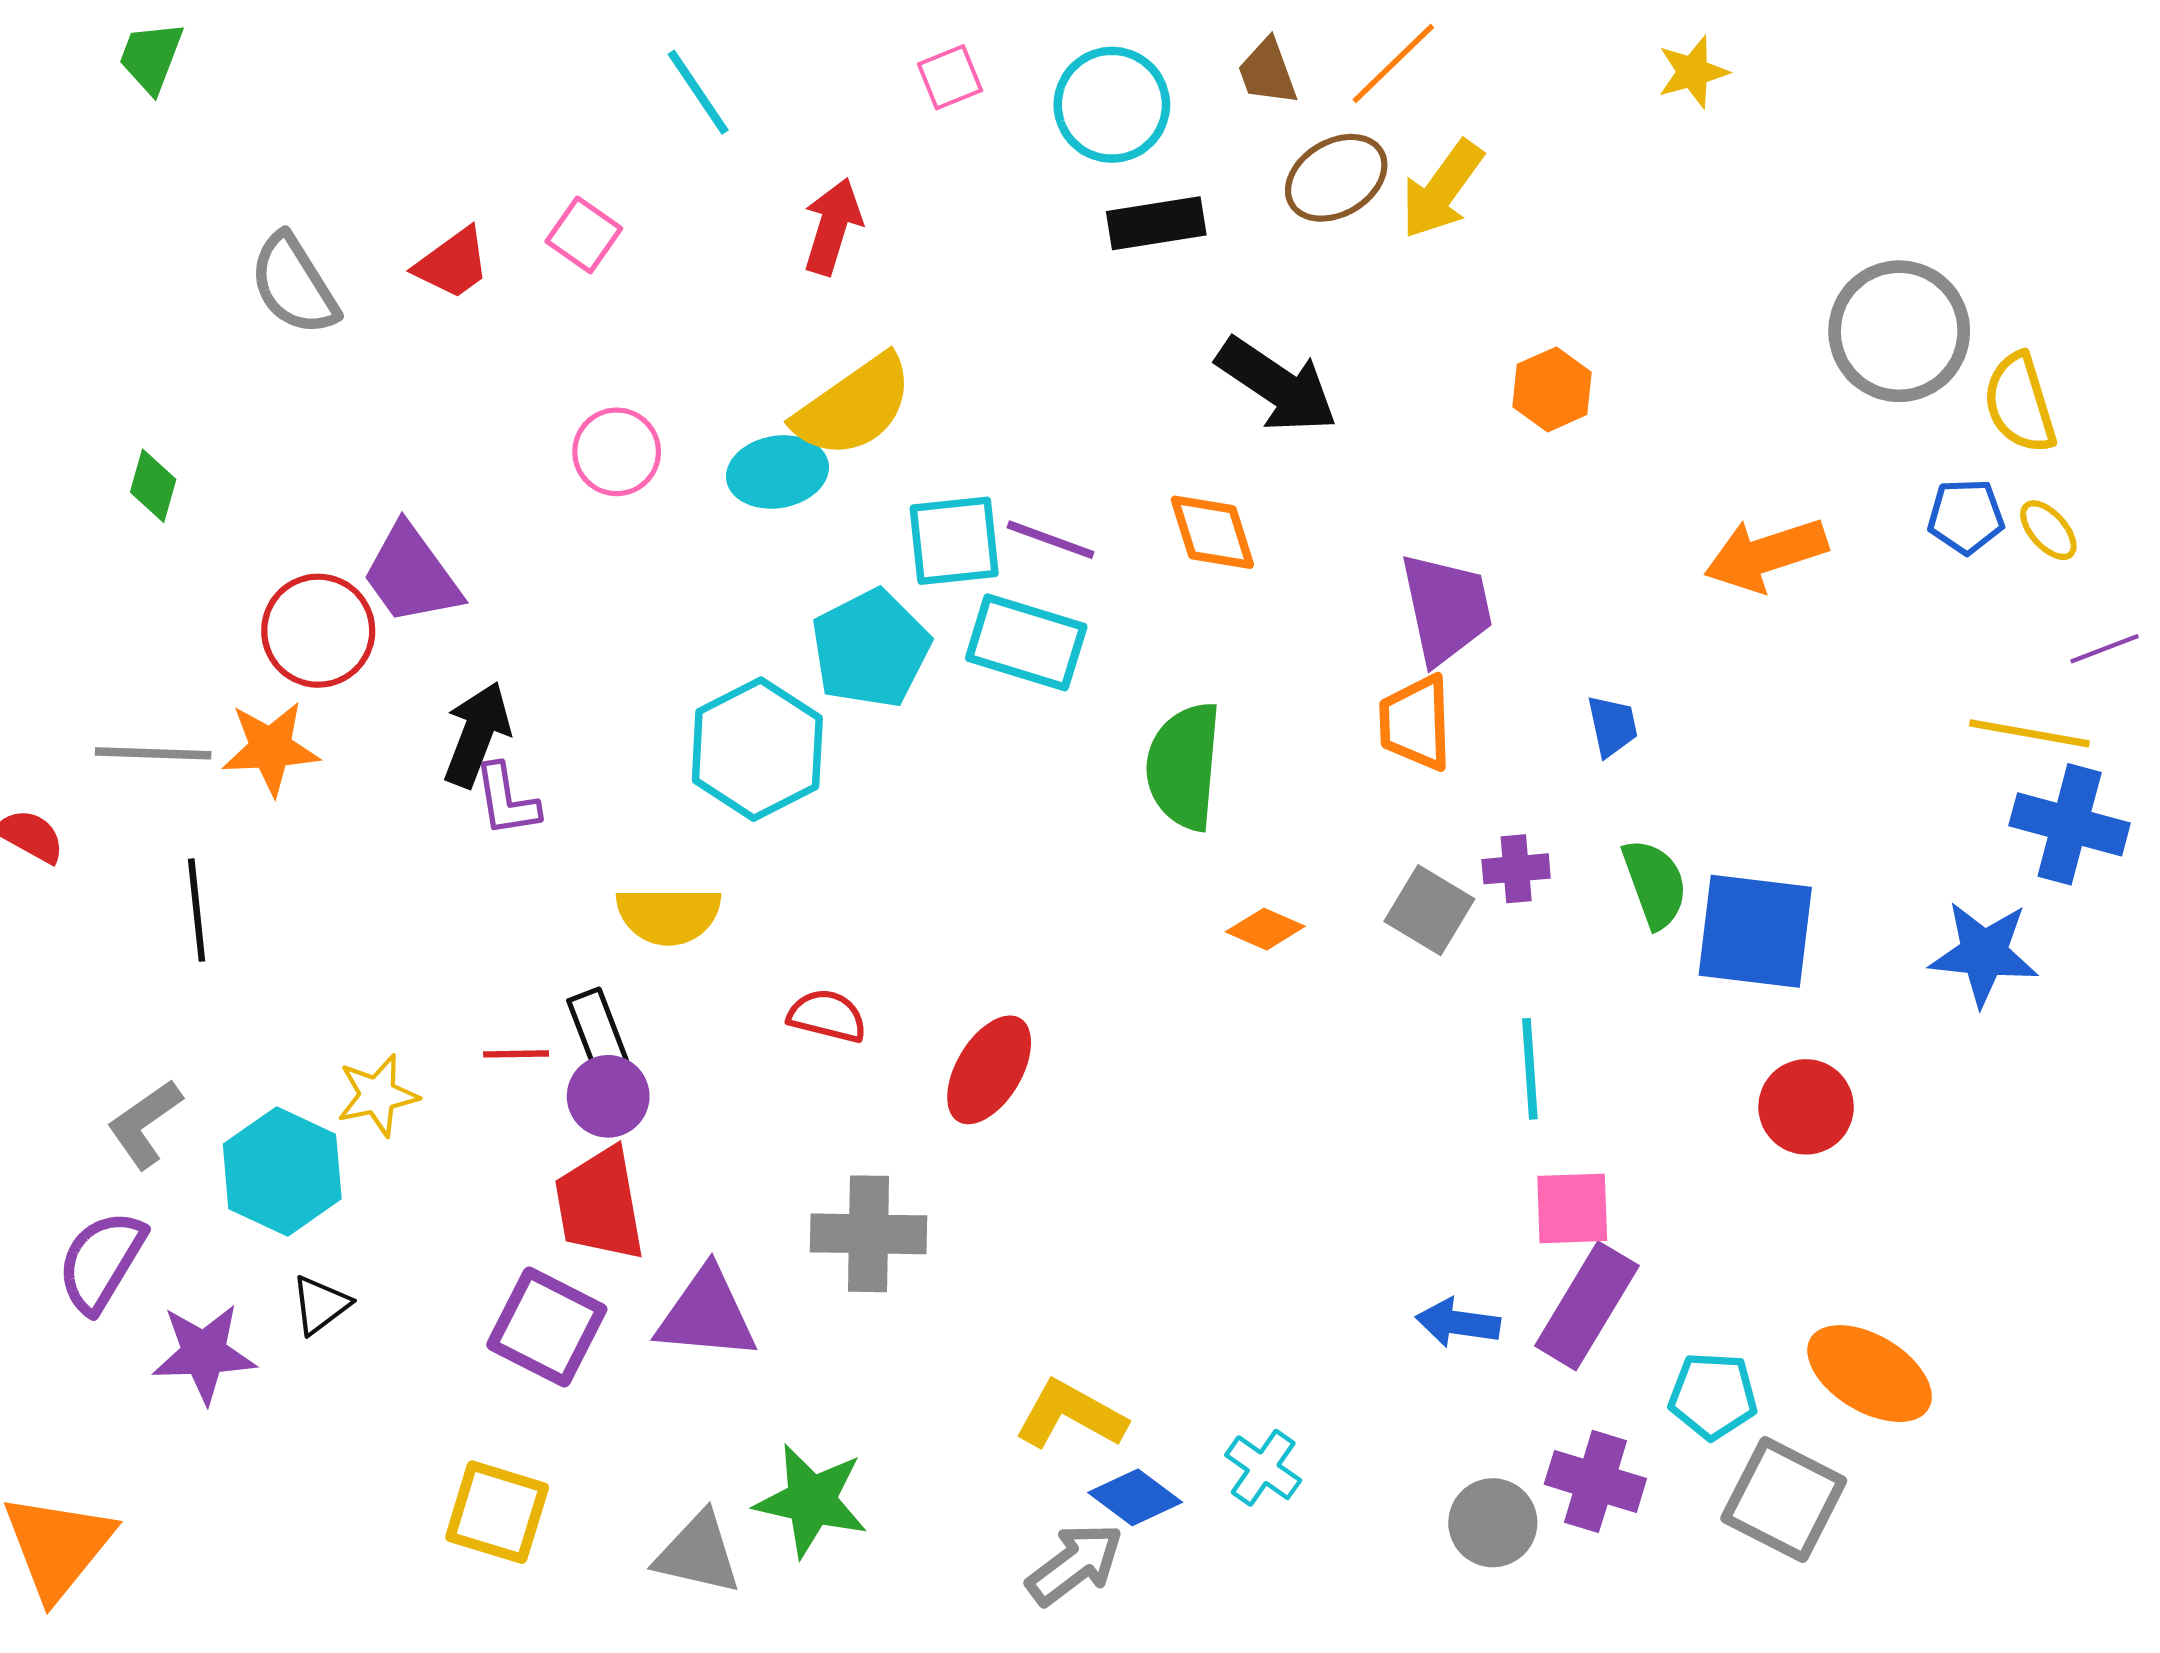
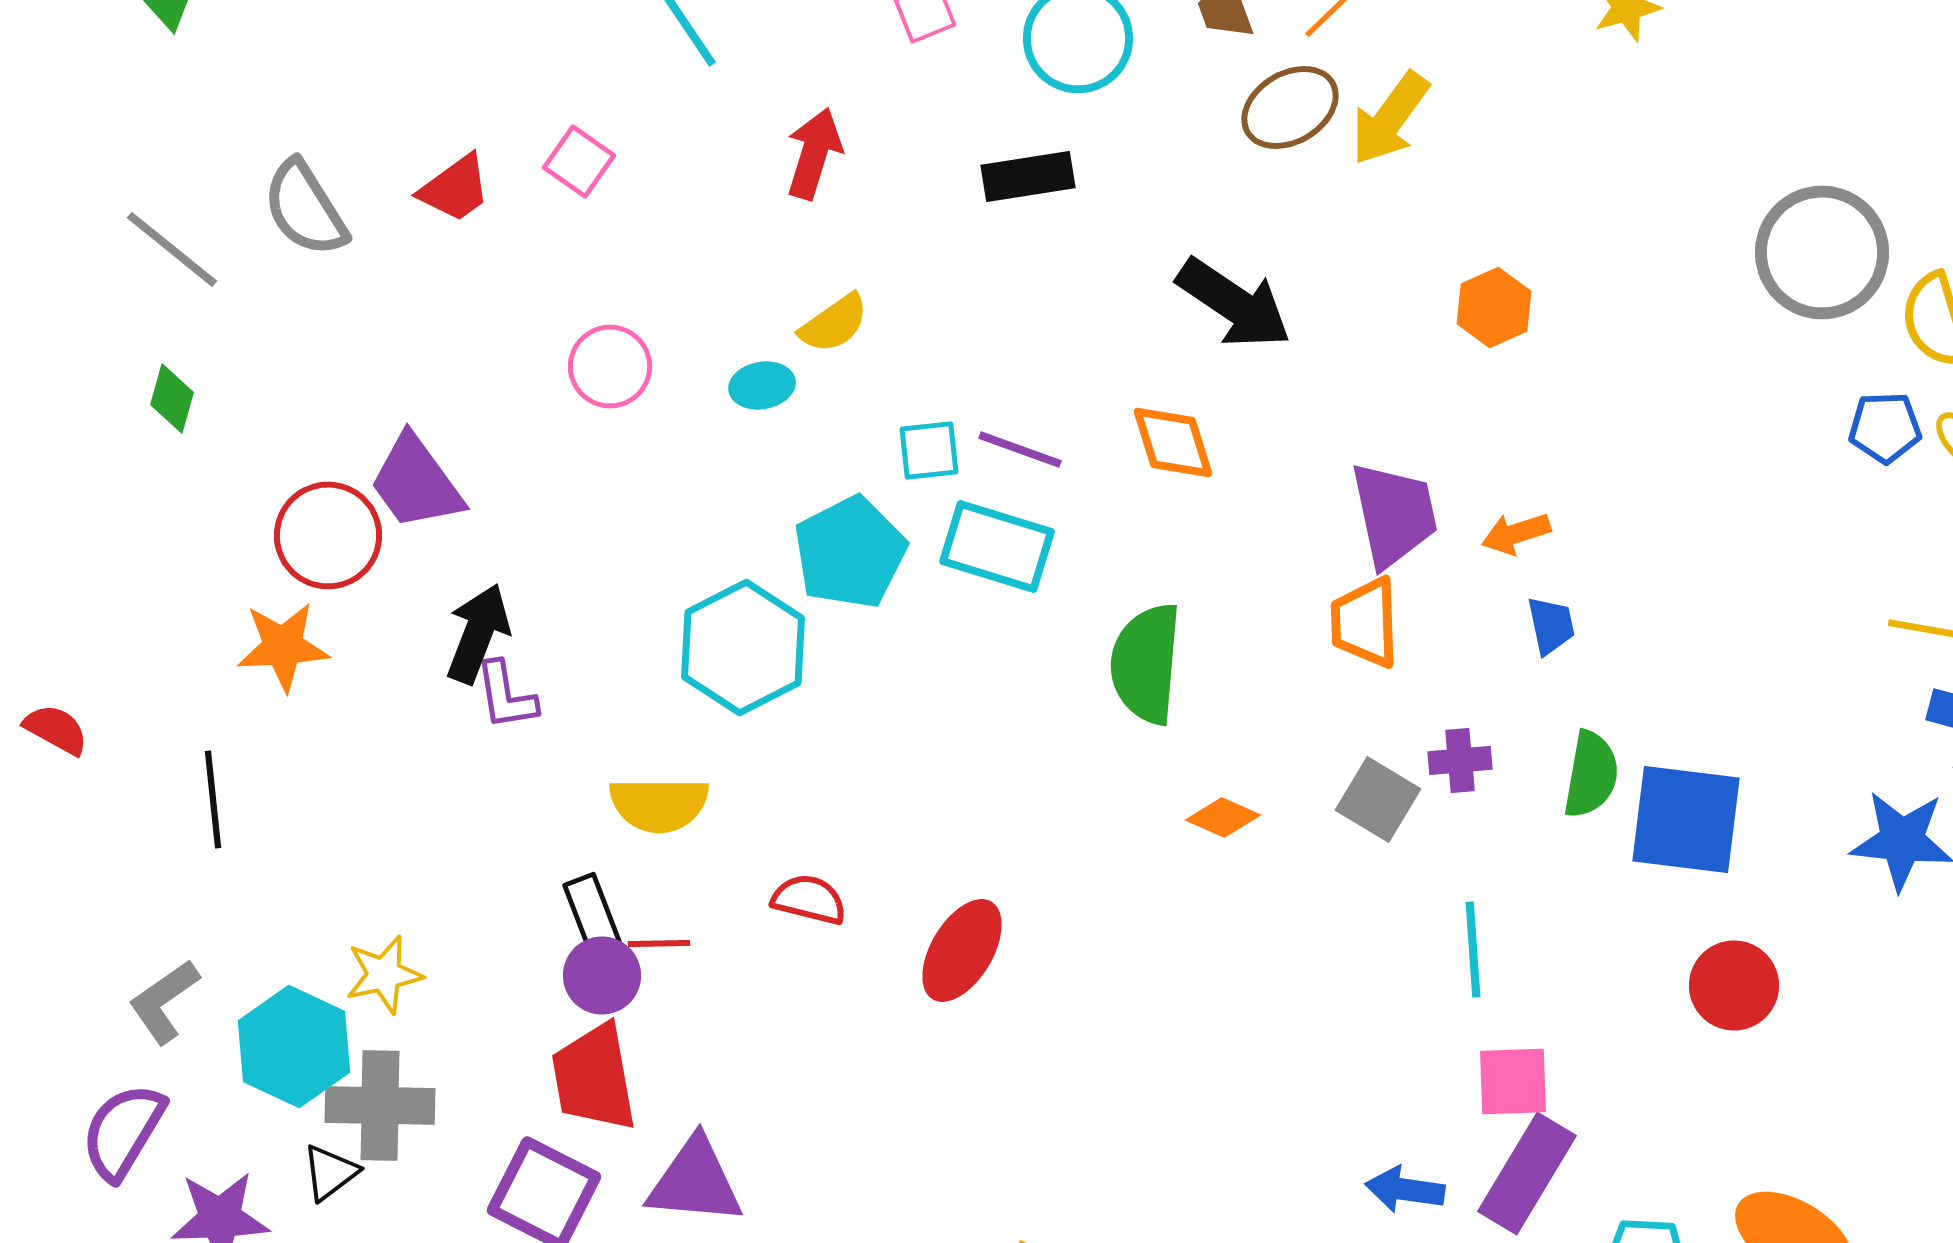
black rectangle: (1156, 223) -> (1028, 176), moved
yellow semicircle: (854, 406) -> (834, 323), size x0.6
cyan ellipse: (777, 472) -> (762, 385), size x0.7
cyan square: (954, 541) -> (929, 450), size x0.7
orange arrow: (1766, 555) -> (1516, 533), moved, size x0.6
gray line: (153, 753) -> (172, 249), moved, turned 37
green semicircle: (1655, 884) -> (1591, 774), turned 30
red line: (516, 1054) -> (659, 943), moved
gray cross: (868, 1234) -> (380, 1105), moved

